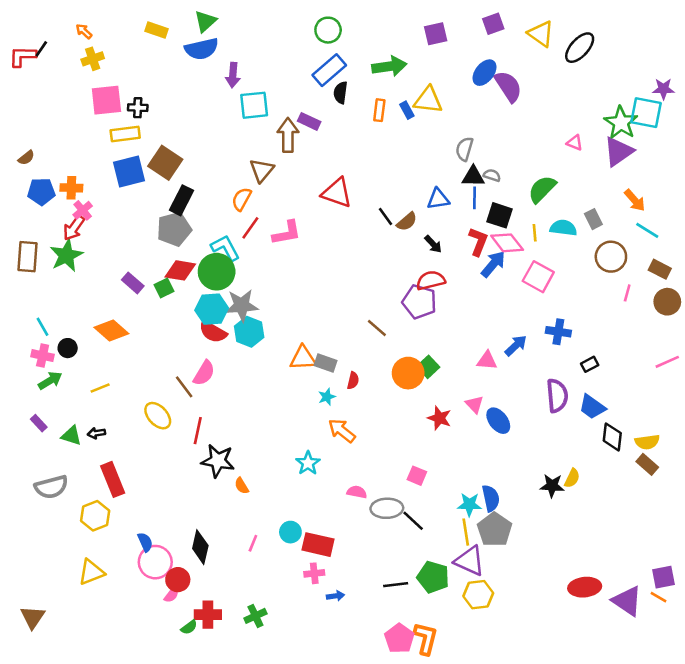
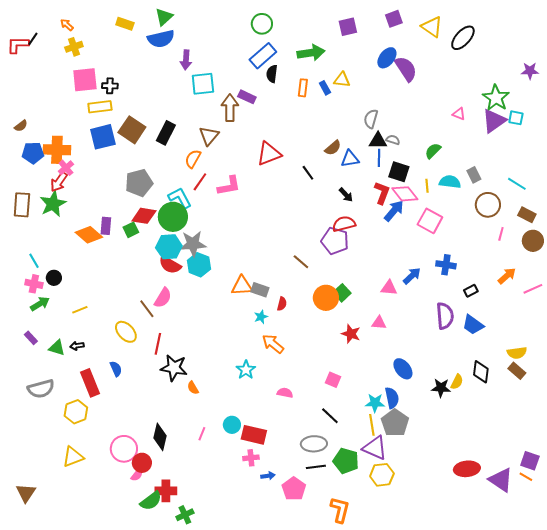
yellow triangle: (428, 100) -> (342, 80), size x0.7
cyan square: (646, 113) -> (516, 118), moved, size x0.6
orange cross: (71, 188) -> (57, 150), size x1.5
green semicircle: (542, 189) -> (433, 151), size x0.7
red triangle: (337, 193) -> (269, 154), turned -40
black rectangle: (182, 200) -> (166, 133), moved
orange arrow: (635, 200) -> (507, 276), moved, turned -90
brown semicircle: (407, 222) -> (333, 148), moved
purple rectangle: (133, 283) -> (106, 226), turned 54
orange diamond: (111, 330) -> (89, 235), moved
pink triangle: (474, 404) -> (379, 323), turned -42
blue ellipse: (498, 421) -> (403, 369), moved
black diamond: (612, 437) -> (481, 372), moved
gray ellipse: (387, 508) -> (314, 444), moved
blue semicircle: (145, 542) -> (116, 369), moved
purple square: (664, 577) -> (530, 461), turned 30
green cross: (255, 616) -> (185, 515), moved
green semicircle: (189, 627) -> (151, 501), size x1.6
pink pentagon: (399, 638) -> (294, 489), moved

